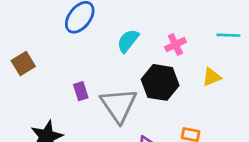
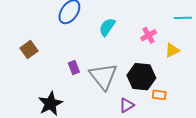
pink cross: (175, 45) -> (149, 35), moved
black hexagon: (160, 82) -> (141, 77), moved

